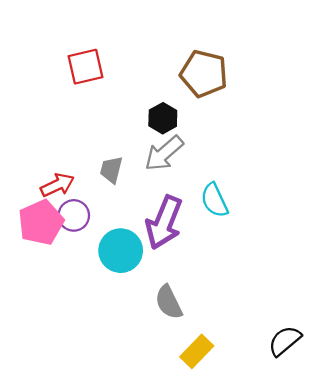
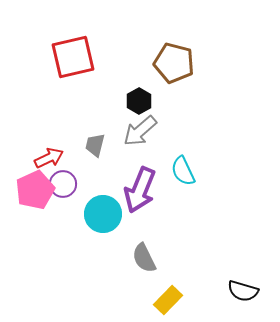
red square: (85, 67) -> (73, 57), size x1.4
black semicircle: (285, 341) -> (243, 291), turned -124

